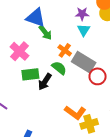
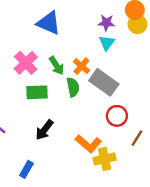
green arrow: (45, 33) -> (57, 66), moved
green semicircle: (59, 68) -> (73, 87), turned 35
red circle: (98, 76) -> (117, 116), moved
black arrow: (45, 82) -> (44, 130), moved

